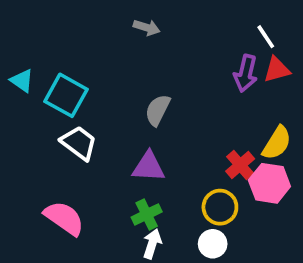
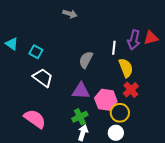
gray arrow: (147, 27) -> (70, 14), moved
white line: (266, 37) -> (114, 48), moved, turned 40
cyan square: (66, 95) -> (36, 52), size x0.6
yellow semicircle: (277, 143) -> (126, 68), moved, turned -54
pink hexagon: (269, 183) -> (106, 100), moved

